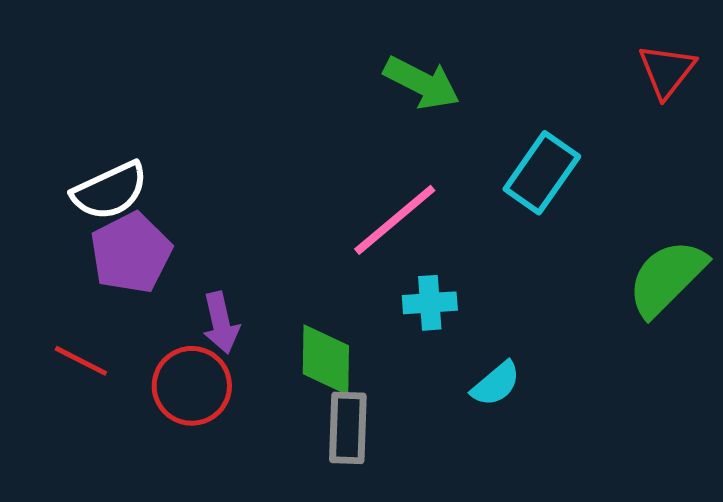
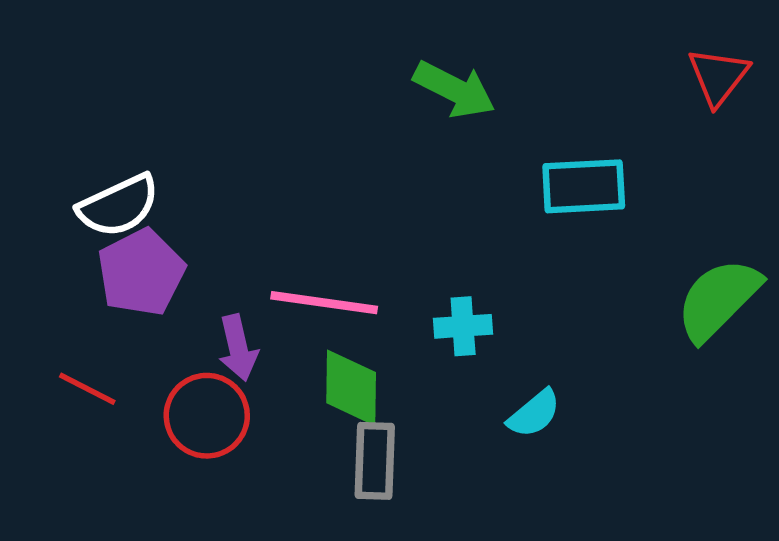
cyan rectangle: (542, 173) -> (584, 186), turned 52
pink line: (395, 220) -> (324, 303), moved, turned 48

